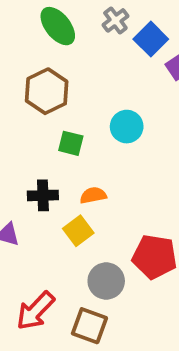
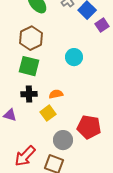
green square: (71, 143) -> (29, 66), moved, size x1.5

